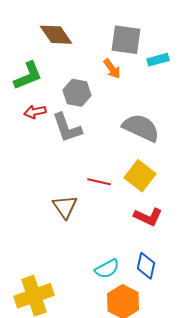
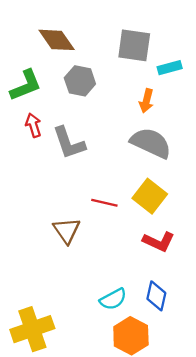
orange arrow: (112, 69) -> (146, 101), moved, turned 50
gray hexagon: (77, 93) -> (80, 81), moved
red arrow: (35, 112) -> (33, 125), turned 85

